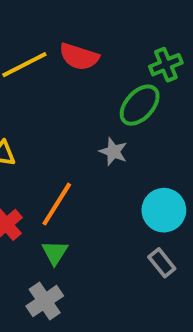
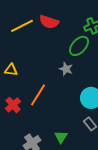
green triangle: (55, 253) -> (61, 137), moved

